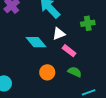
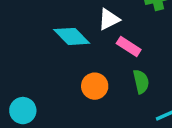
green semicircle: (75, 72) -> (141, 82), turned 56

